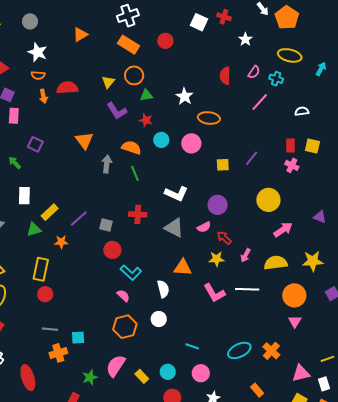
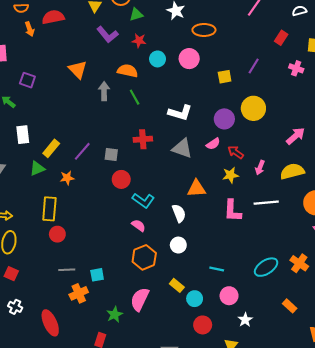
red rectangle: (290, 145) -> (281, 38), moved, turned 40
yellow circle: (268, 200) -> (253, 108), moved
pink L-shape: (214, 293) -> (232, 211), turned 40
yellow rectangle: (142, 376) -> (177, 285), moved

